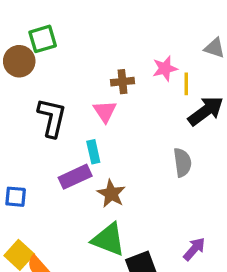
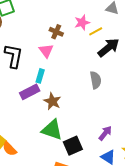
brown cross: (122, 82) -> (56, 32), turned 32
yellow line: (186, 84) -> (96, 31), turned 64
cyan rectangle: (93, 152) -> (40, 76), turned 32

